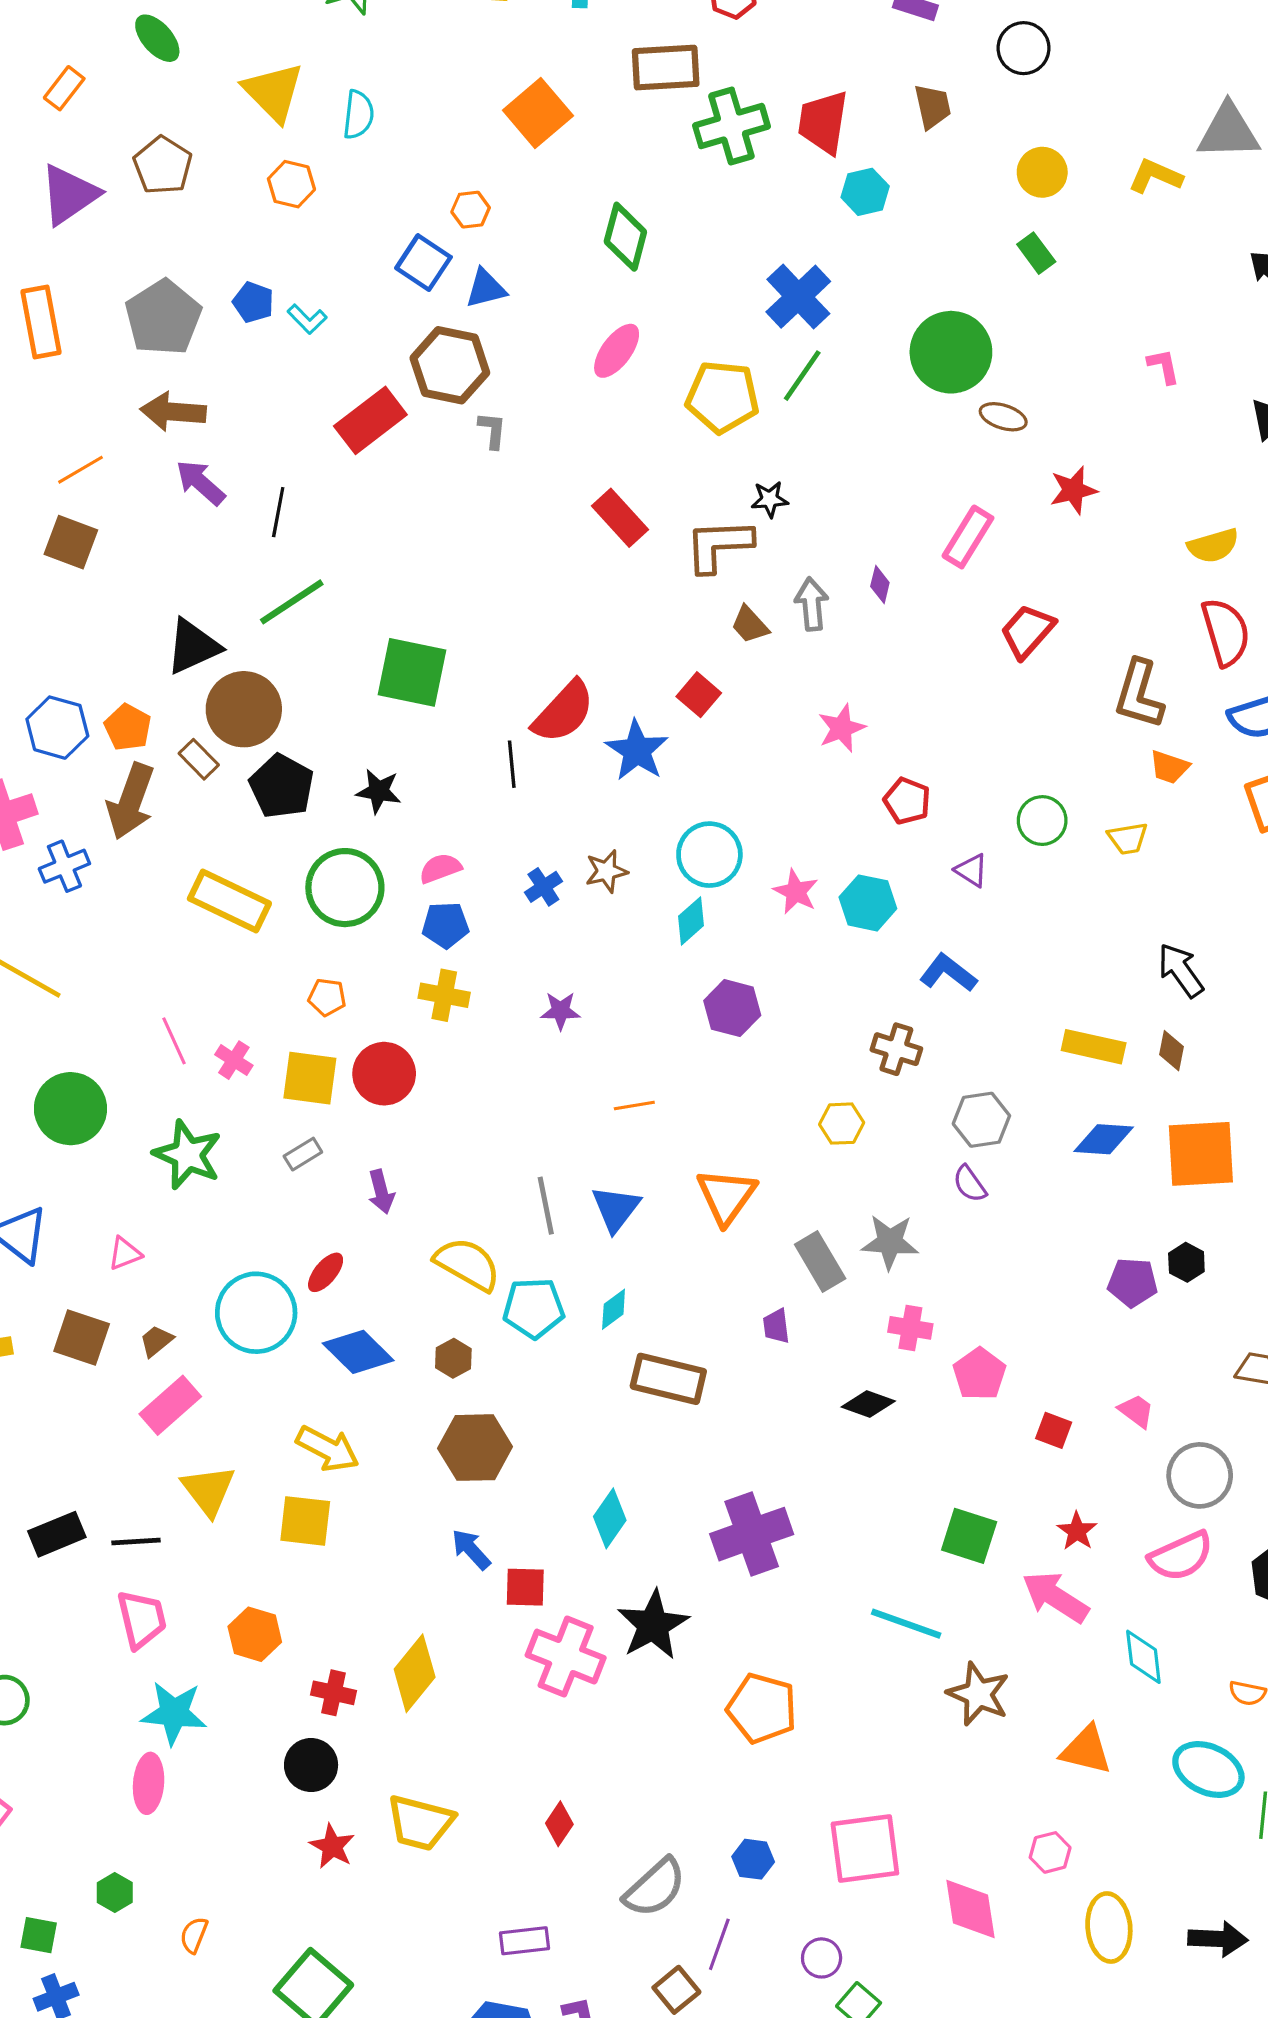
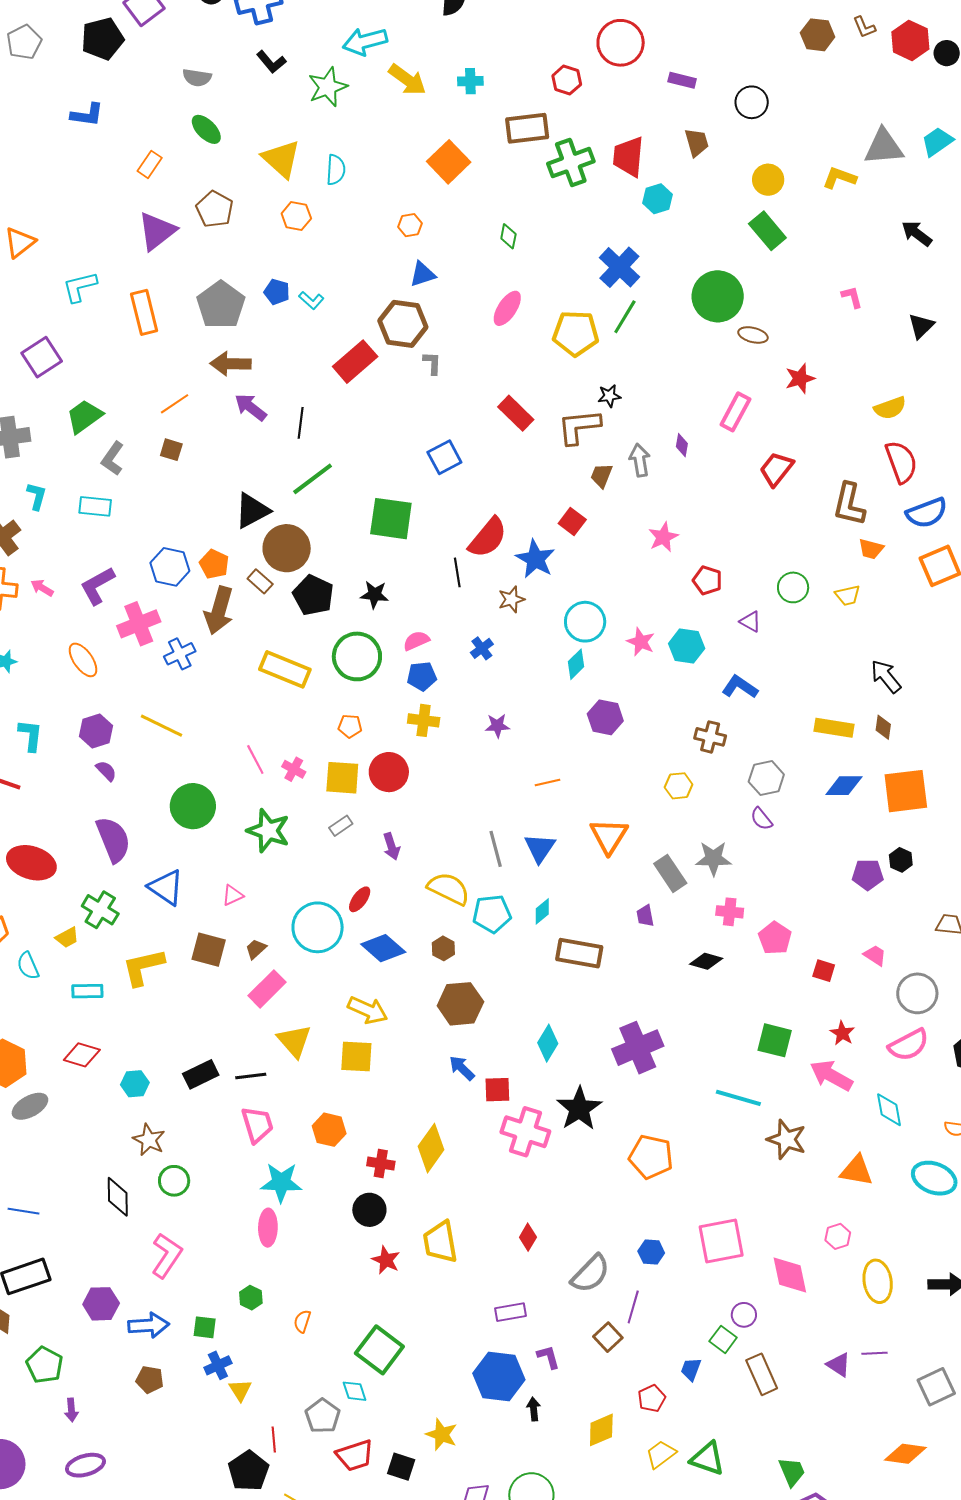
green diamond: (625, 237) -> (508, 236), size x0.6
green rectangle: (1036, 253) -> (767, 231), size x1.5
blue square: (423, 263) -> (444, 457), moved, turned 32
brown square: (71, 542) -> (171, 450), size x0.7
brown trapezoid: (750, 625) -> (602, 476), turned 68
brown star: (606, 871) -> (511, 599), moved
yellow trapezoid: (420, 1823) -> (440, 1242), turned 69
purple circle: (822, 1958) -> (744, 1315), moved

